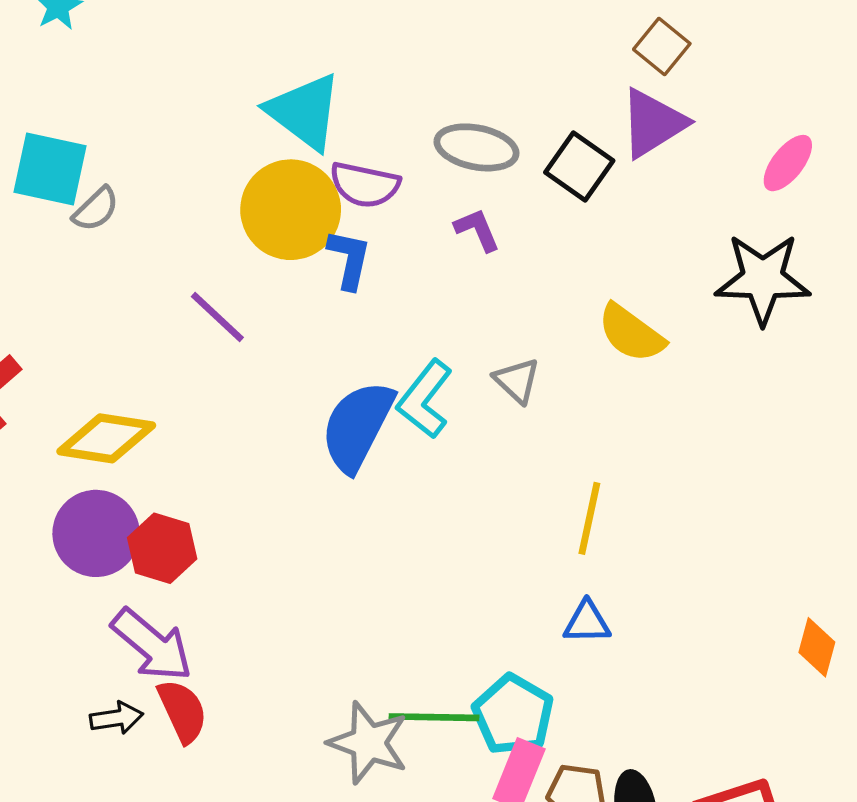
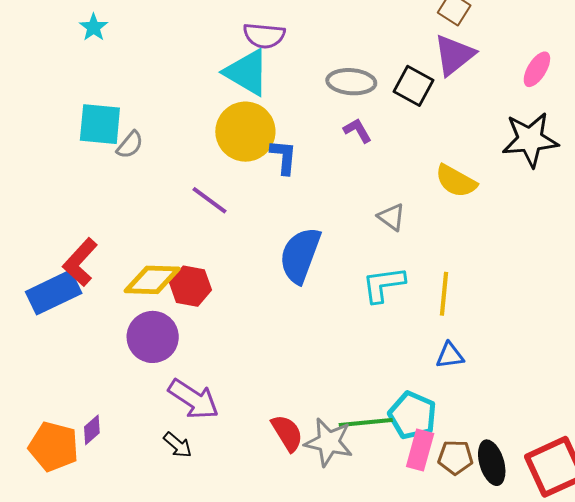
purple semicircle: (365, 185) -> (264, 36), moved
cyan L-shape: (425, 399) -> (384, 284), moved, turned 51
red hexagon: (162, 548) -> (190, 286), moved
red semicircle: (182, 711) -> (287, 433), moved
black arrow: (116, 718) -> (178, 445), turned 56

